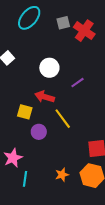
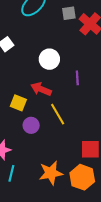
purple line: (78, 83) -> (77, 78), turned -64
orange star: (62, 175) -> (51, 173), size x1.6

